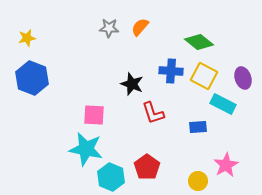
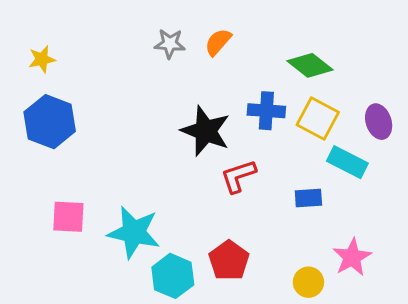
black star: (132, 84) -> (206, 131), size x1.4
red L-shape: (153, 113) -> (238, 176), turned 90
pink square: (94, 115) -> (68, 217), moved

